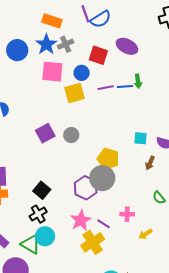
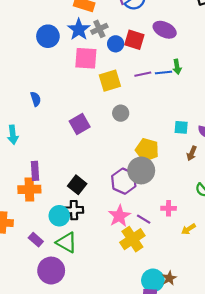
blue circle: (82, 73) -> (116, 44), moved
gray circle: (71, 135) -> (121, 113), moved
black cross: (38, 214) -> (74, 210), turned 30
cyan circle: (45, 236) -> (59, 216), moved

